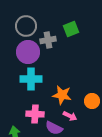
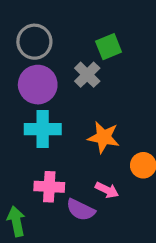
gray cross: (48, 40) -> (87, 75), moved, turned -35
orange star: (62, 95) -> (104, 137), moved

